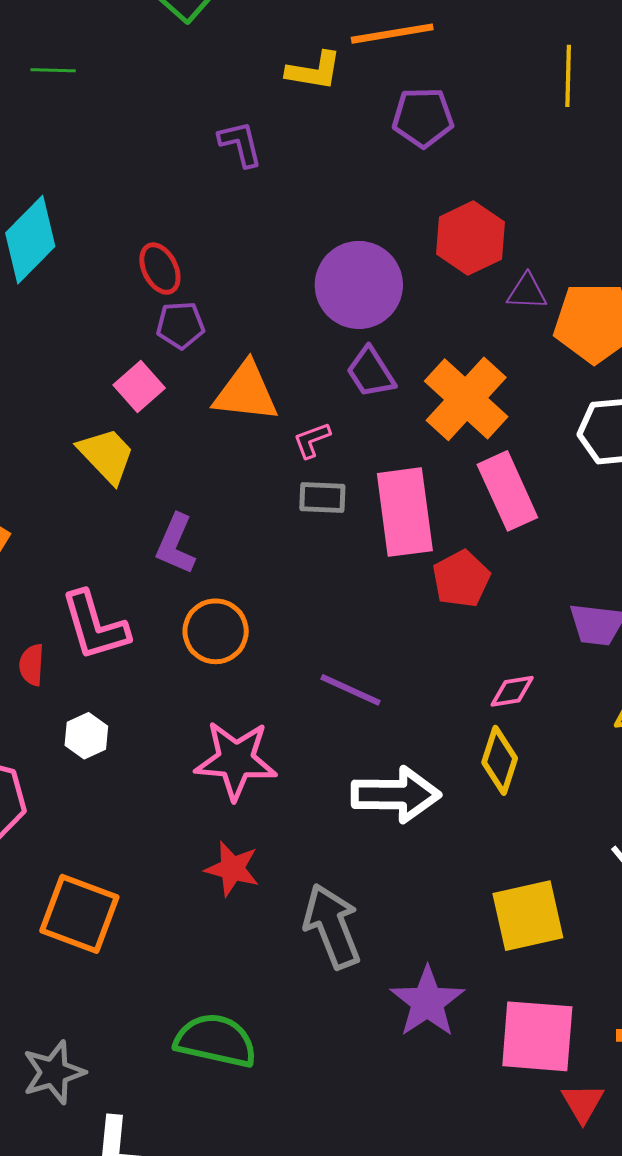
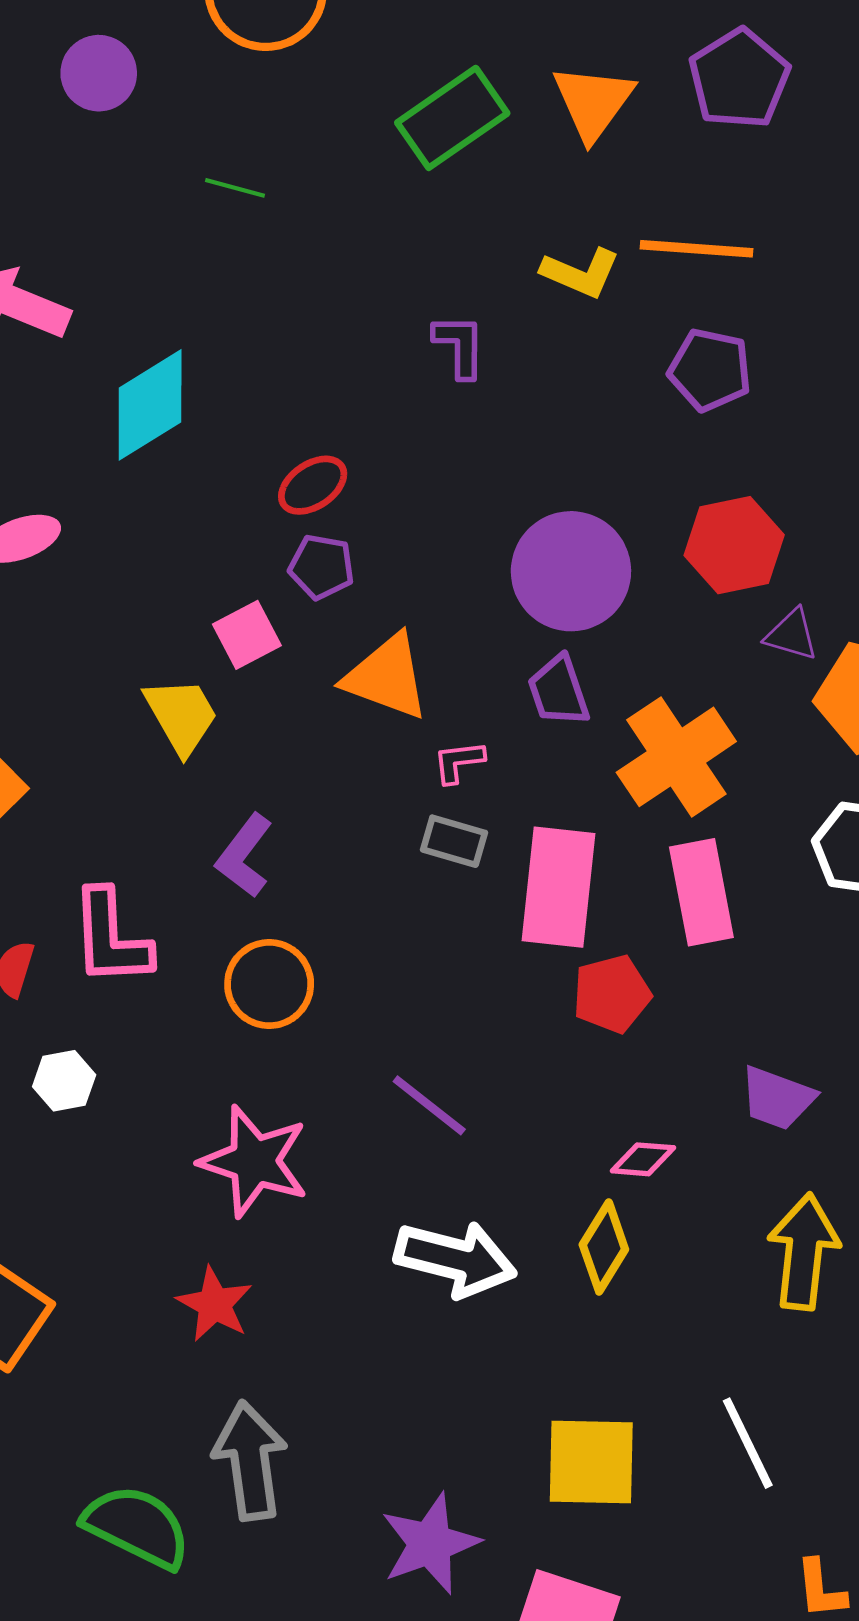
red ellipse: (160, 269) -> (313, 485), turned 69
gray arrow: (332, 926) -> (250, 1461), moved

